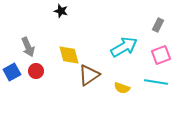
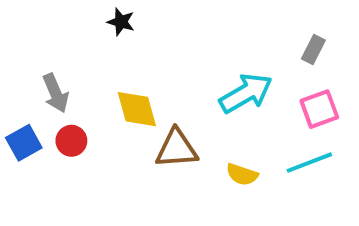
brown triangle: (89, 75) -> (177, 149), turned 30
cyan line: (156, 82) -> (309, 163), turned -30

